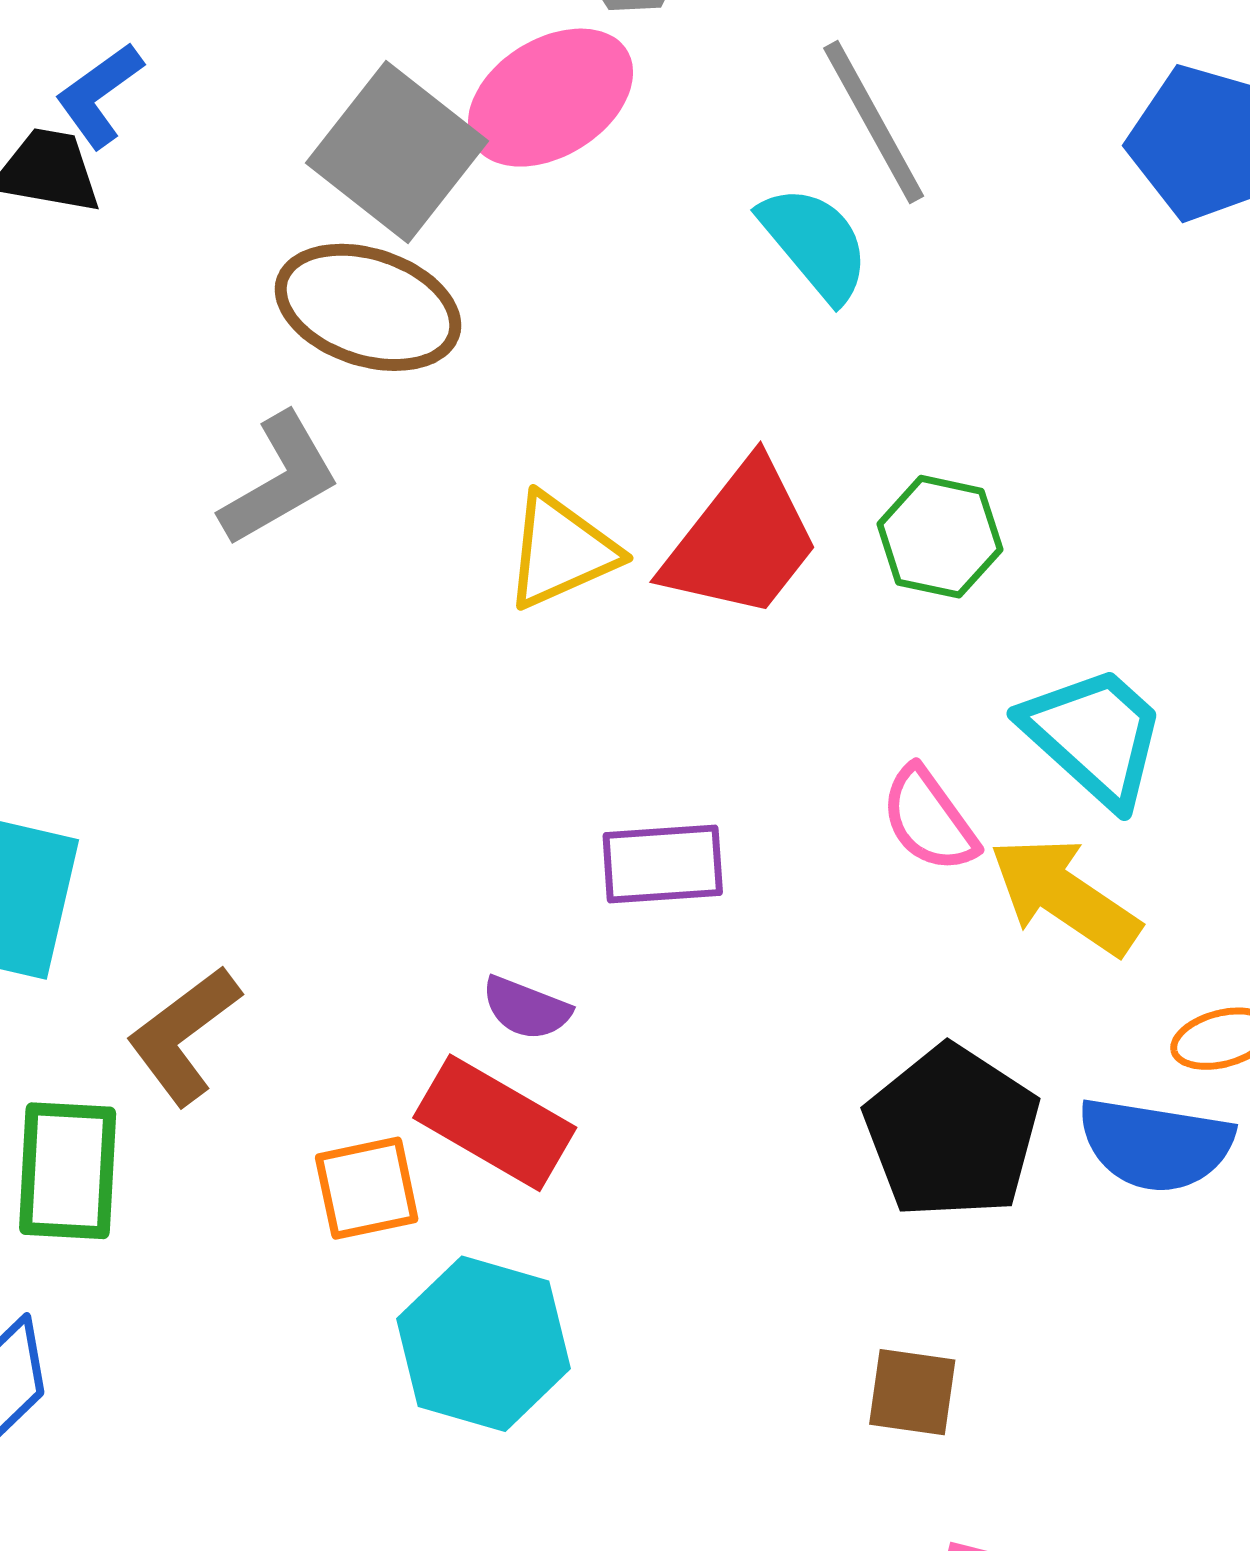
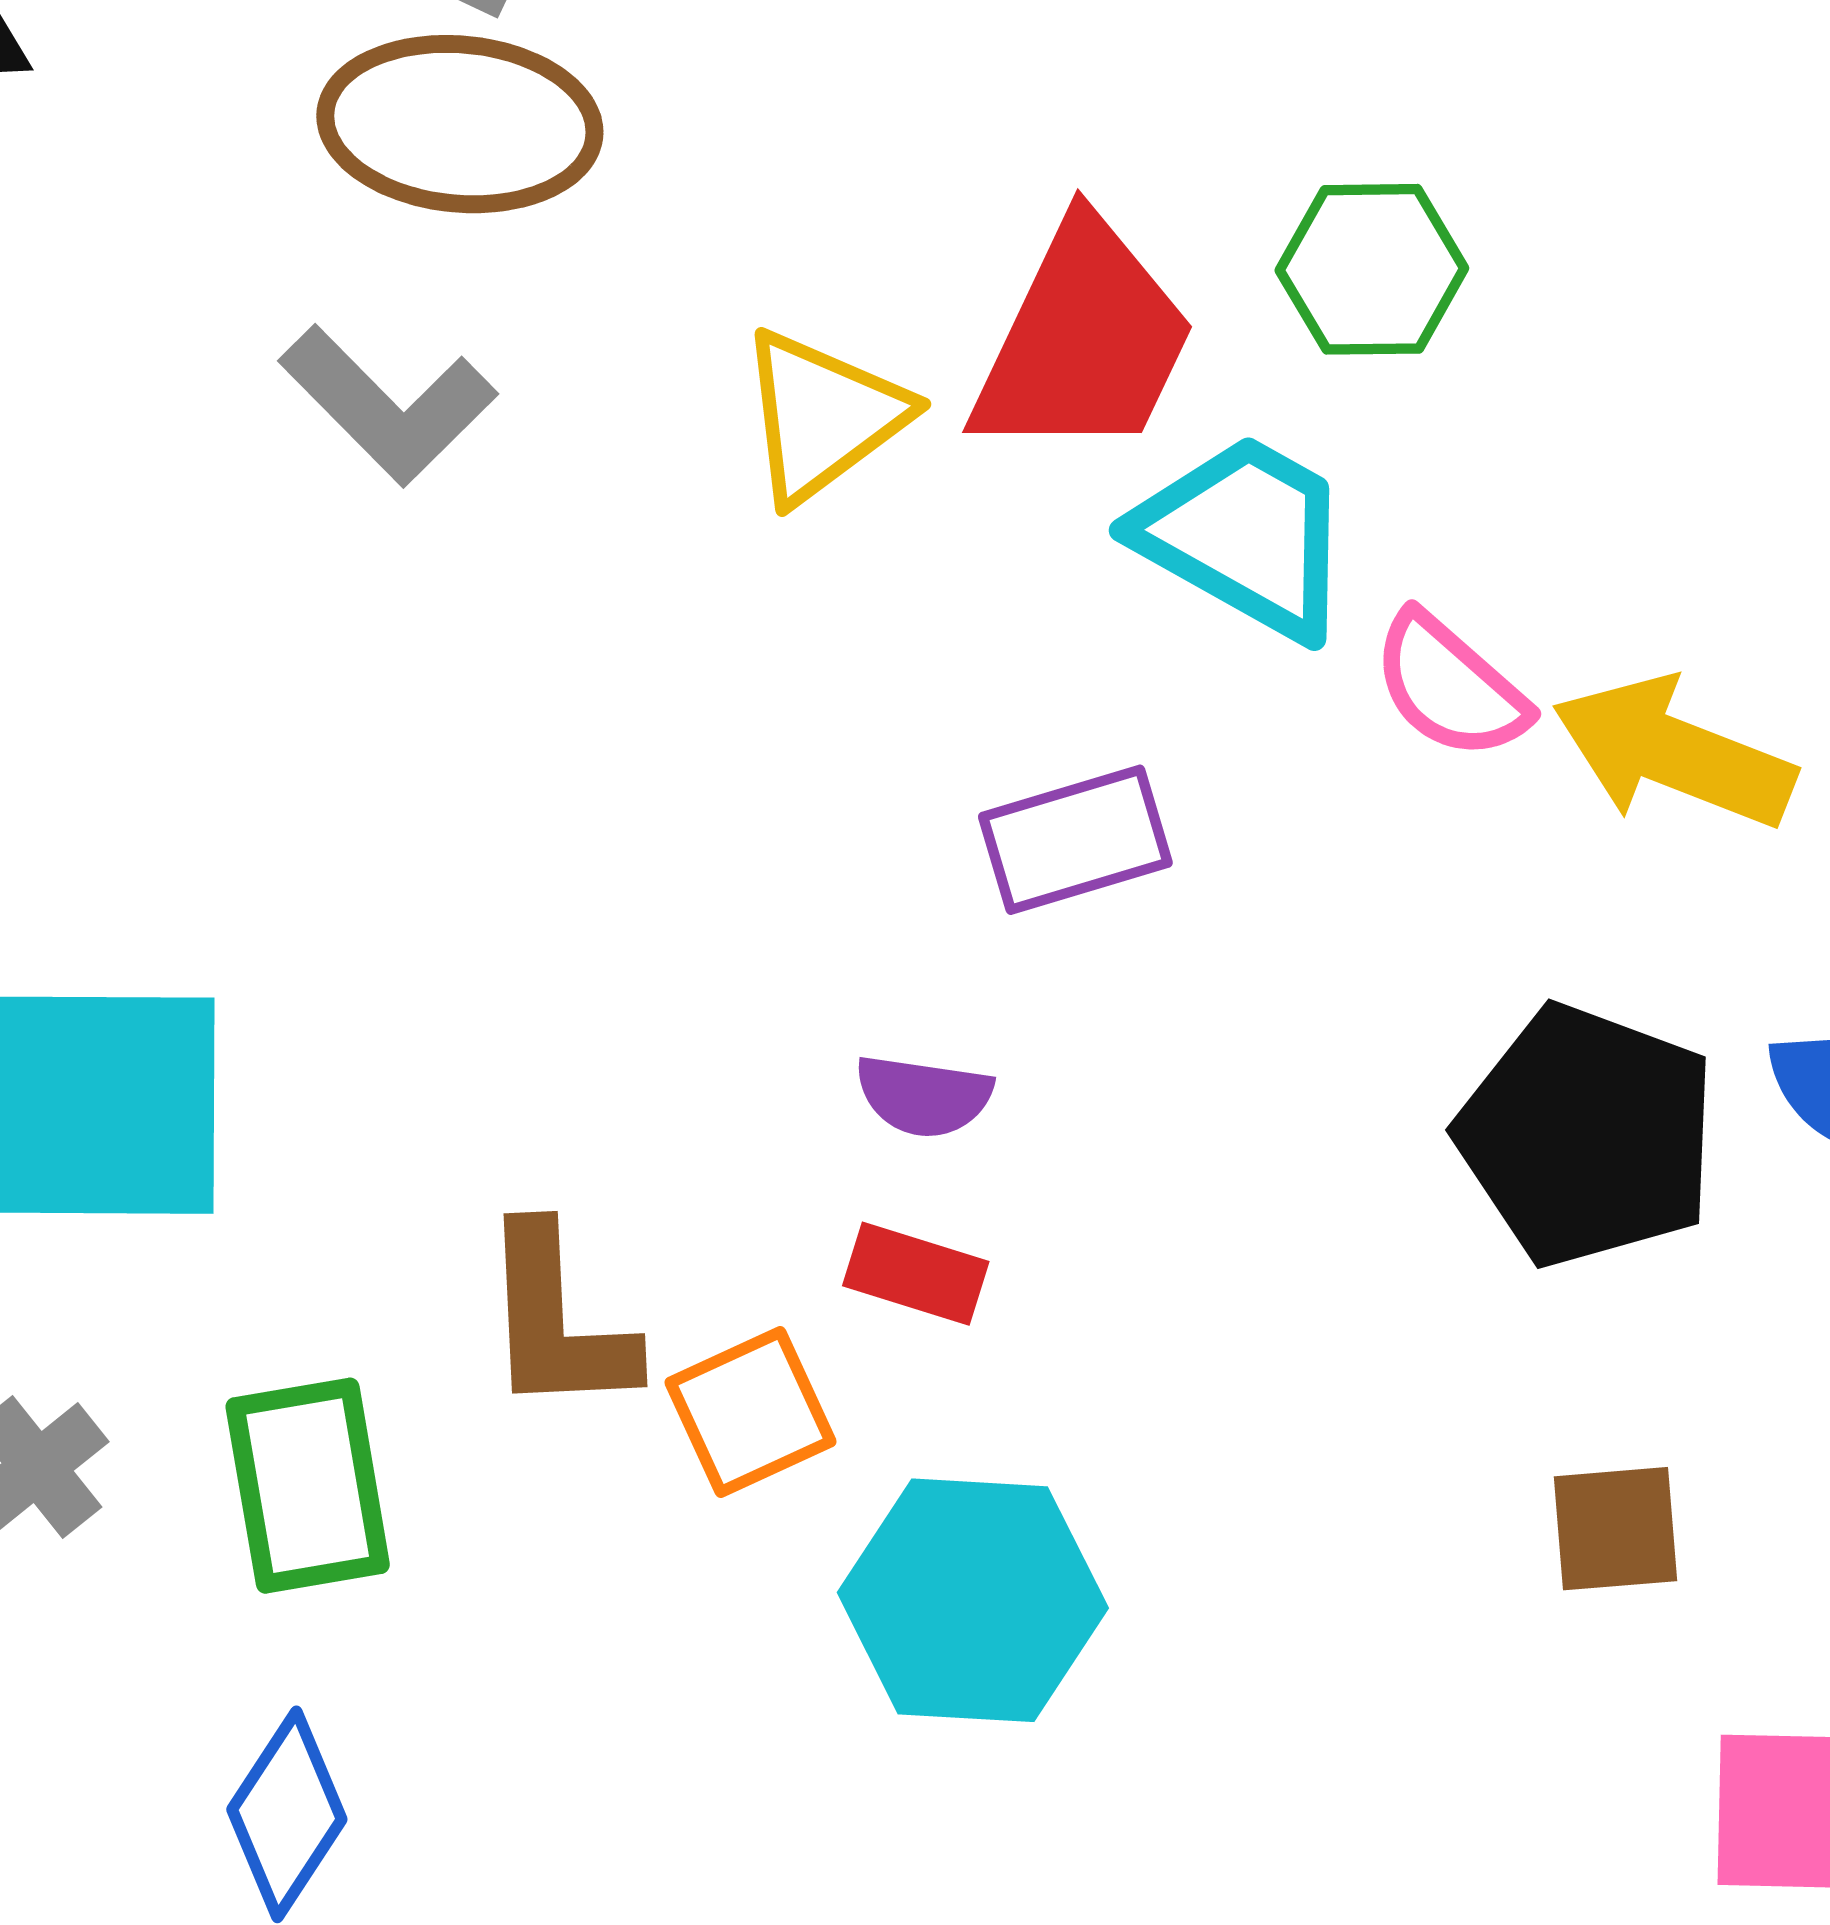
gray L-shape: (280, 480) -> (388, 405), turned 88
cyan trapezoid: (1094, 736) -> (1245, 536), moved
brown L-shape: (184, 1035) -> (557, 1321), moved, turned -43
red rectangle: (495, 1123) -> (916, 1274), size x0.6

